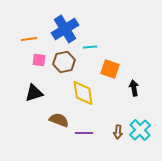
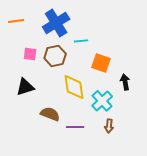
orange line: (29, 39) -> (16, 21), moved
cyan cross: (140, 130) -> (102, 101), moved

